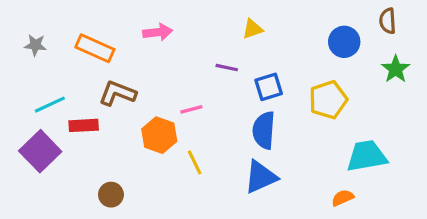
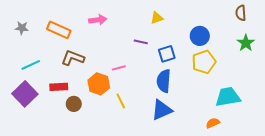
blue circle: (344, 42) -> (200, 36), moved
red rectangle: (84, 125) -> (59, 87), moved
brown circle: (111, 195) -> (74, 104), moved

